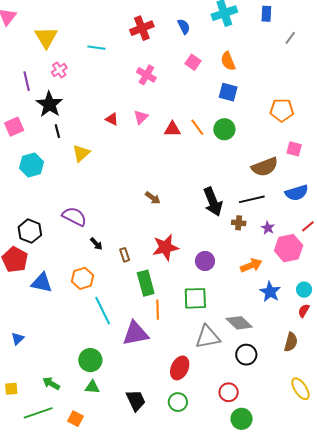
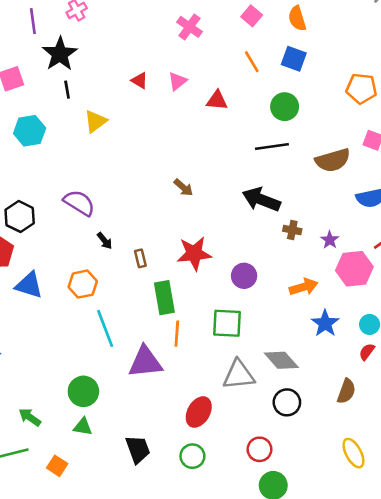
orange line: (197, 127) -> (252, 62), moved
black line: (252, 199) -> (272, 147), moved
black arrow: (213, 202) -> (261, 200), turned 128

